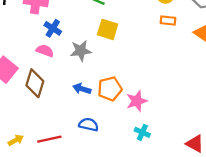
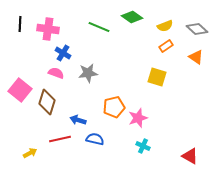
orange rectangle: (168, 20) -> (166, 46), turned -40
yellow square: (108, 29) -> (157, 77), moved
blue arrow: (82, 89) -> (78, 120), moved
red line: (49, 139) -> (60, 139), moved

